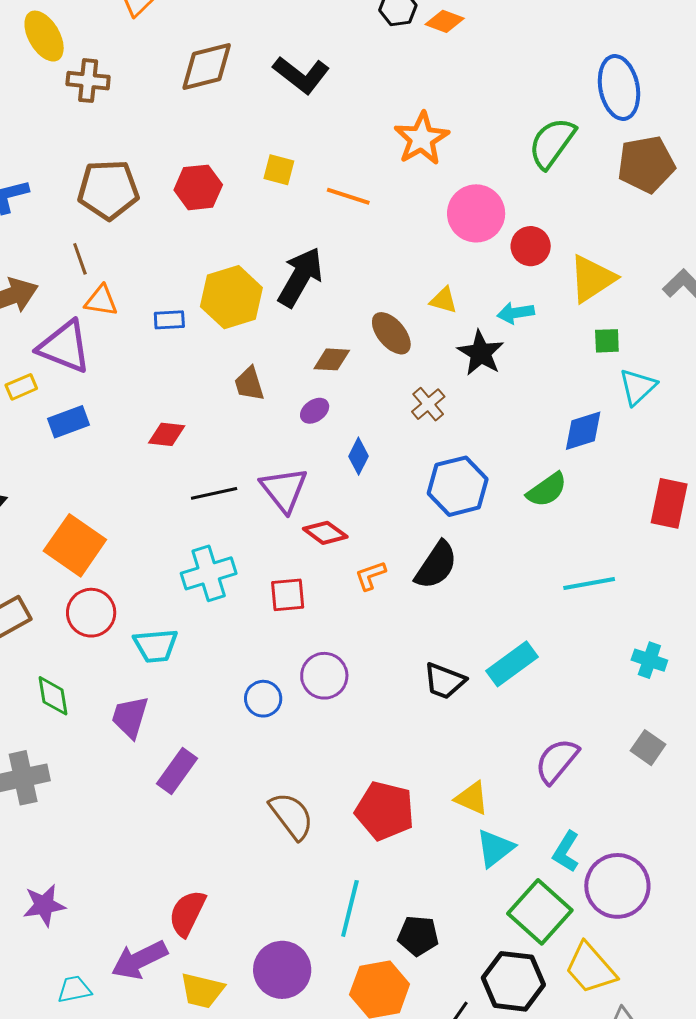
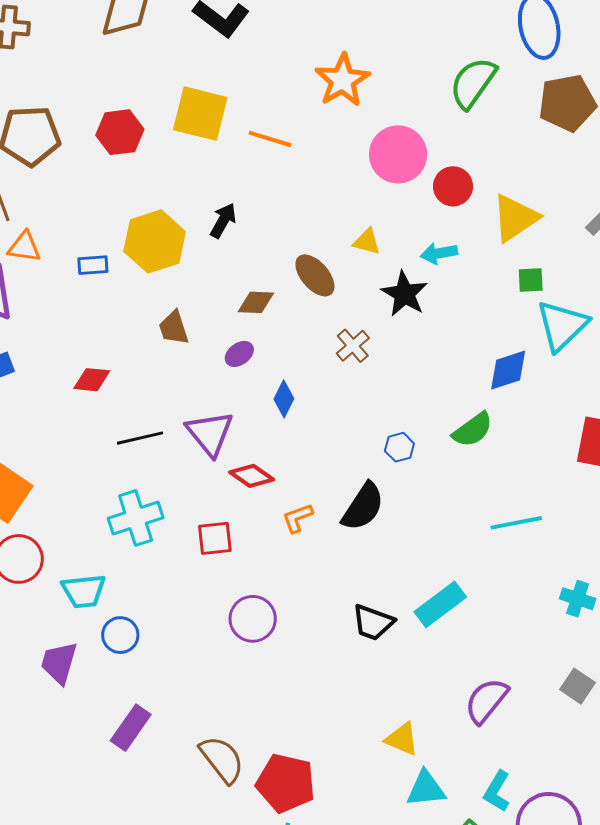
yellow square: (279, 170) -> (200, 114), size x1.8
black arrow: (300, 277) -> (223, 221), size x0.6
cyan triangle: (638, 387) -> (562, 326), size x1.4
blue hexagon: (458, 486) -> (399, 447), moved, size x0.5
blue circle: (263, 699) -> (120, 635), moved
purple rectangle: (177, 771) -> (131, 728), moved
red pentagon: (385, 811) -> (286, 783), moved
cyan triangle: (495, 848) -> (426, 789), turned 33

